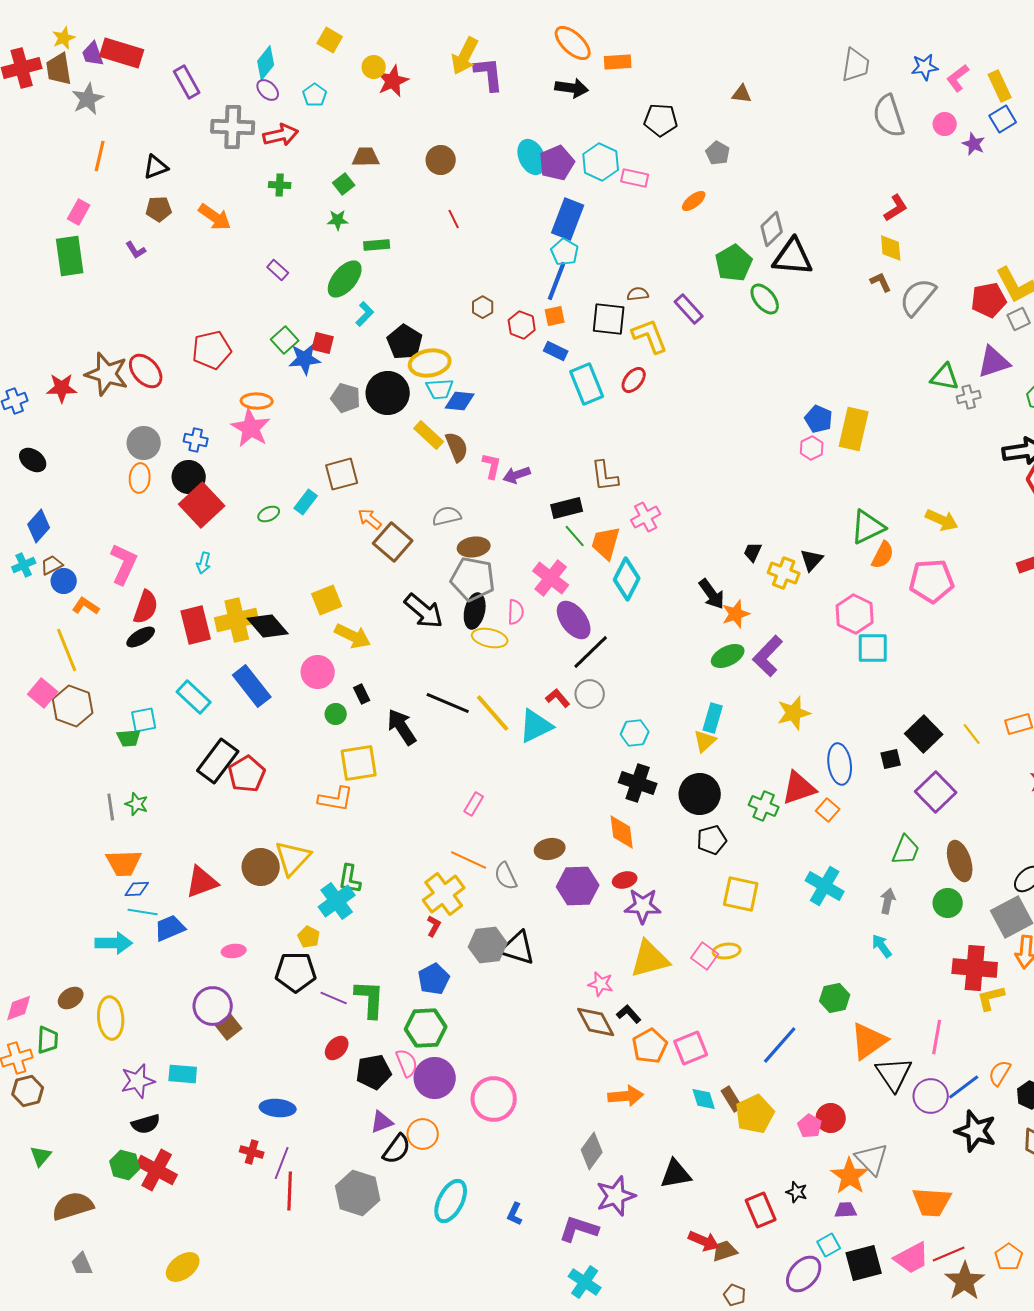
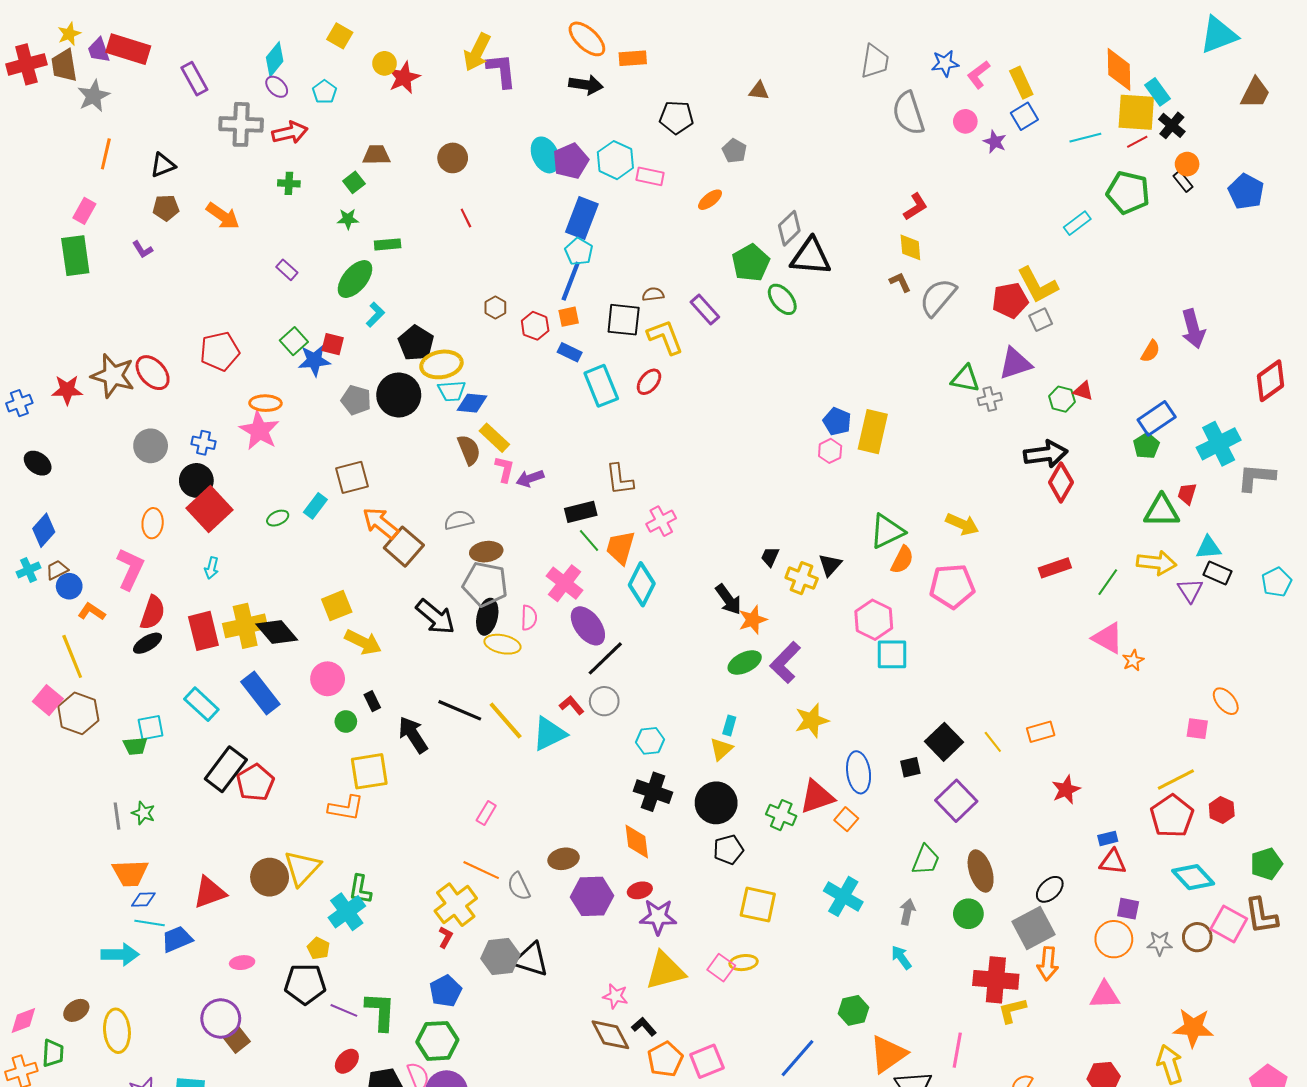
yellow rectangle: (429, 435) -> (494, 438), moved
orange ellipse: (140, 478) -> (153, 523), moved
orange arrow: (370, 519) -> (380, 523), size x1.5
cyan rectangle: (713, 718) -> (729, 726), size x0.7

